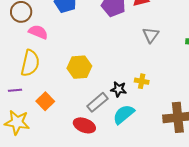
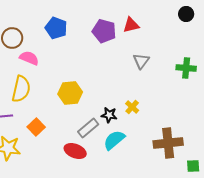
yellow cross: (142, 81) -> (132, 107), turned 32

